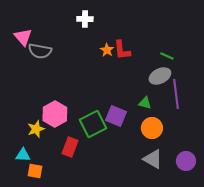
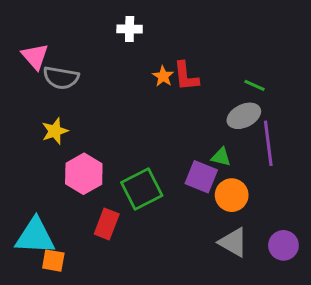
purple square: (116, 116) -> (201, 177), moved
yellow star: (36, 129) -> (55, 131), moved
cyan triangle: (23, 155) -> (35, 236), size x1.8

